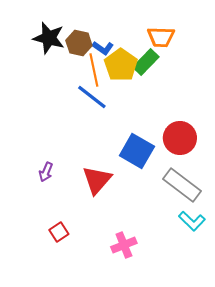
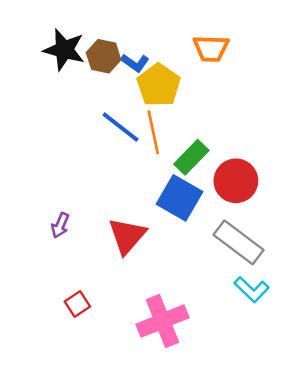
green rectangle: (146, 62) -> (191, 157), moved
orange line: (94, 70) -> (153, 132), moved
pink cross: (124, 245) -> (163, 321), size x1.5

